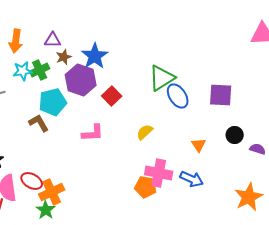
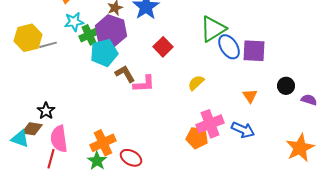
green cross: (40, 70) -> (89, 35), moved
purple hexagon: (81, 80) -> (111, 31), moved
purple square: (221, 95) -> (254, 51), moved
brown L-shape: (39, 123) -> (125, 74), moved
pink cross: (159, 173) -> (210, 124), turned -32
red ellipse: (32, 181) -> (131, 158), moved

